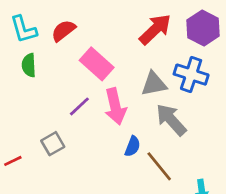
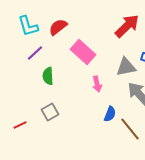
green semicircle: (29, 65) -> (48, 76), moved
purple line: (79, 106) -> (35, 53), moved
pink arrow: (115, 106) -> (97, 84), size x0.6

